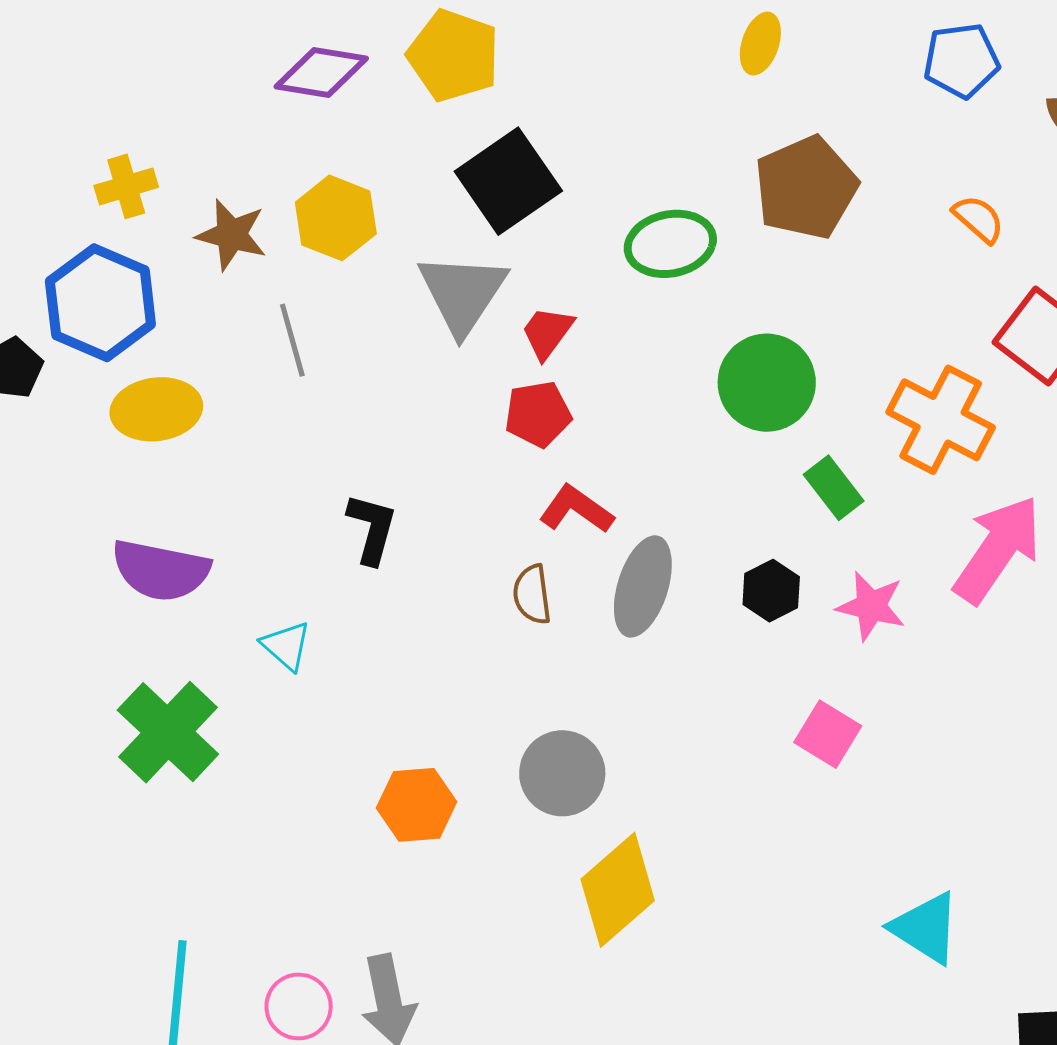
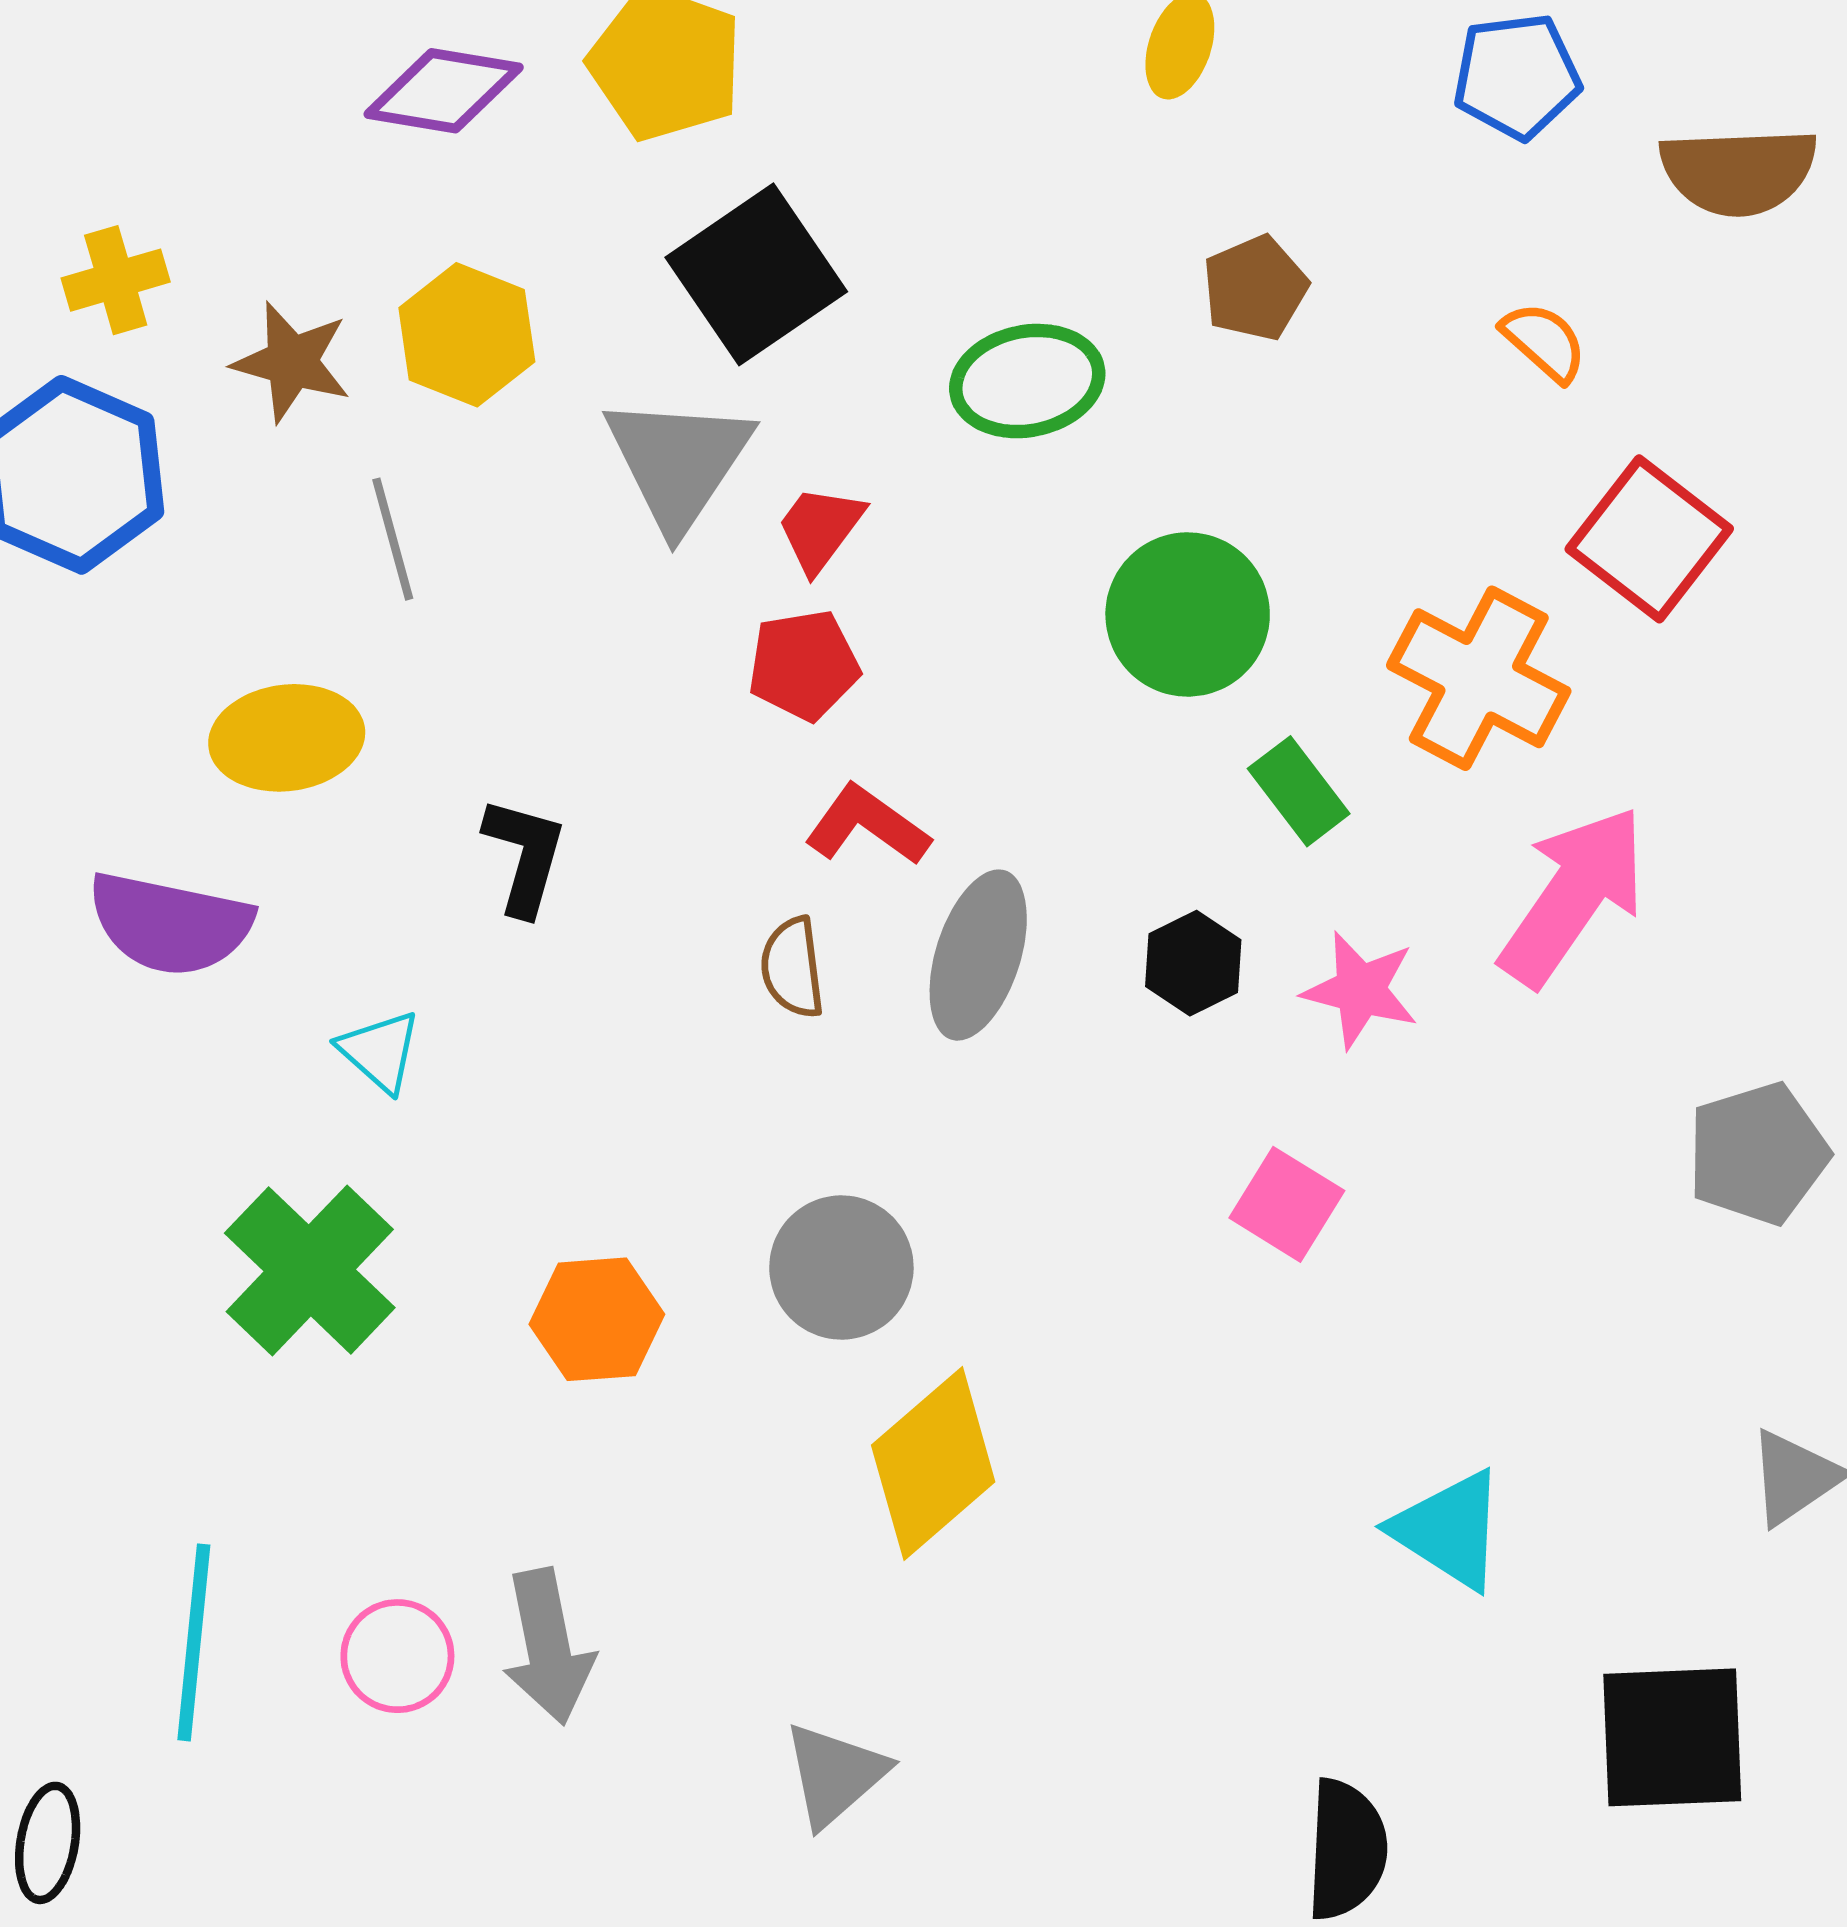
brown pentagon: (806, 188) -> (1255, 288), size x0.6
yellow ellipse: (156, 409) -> (287, 738), moved
green cross: (168, 732) -> (310, 1270), moved

